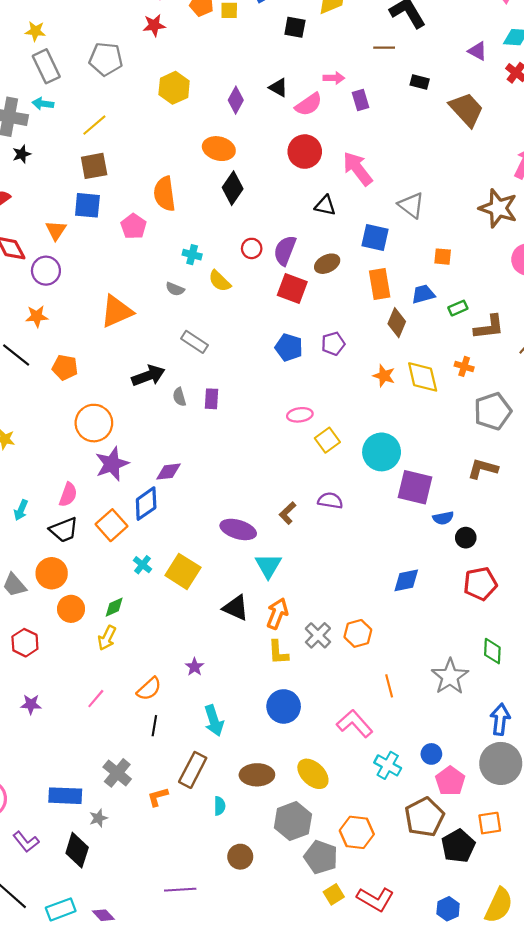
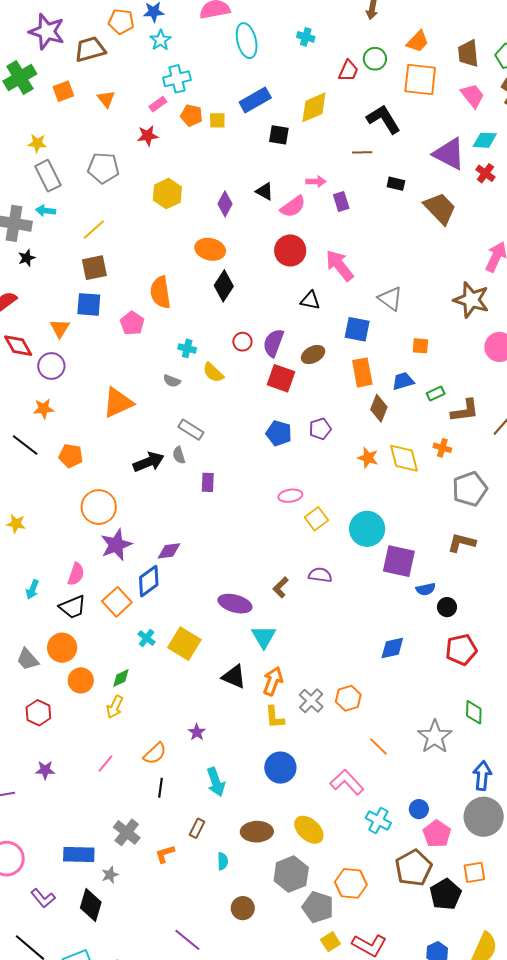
purple triangle: (477, 51) -> (449, 154), size x1.8
gray semicircle: (179, 397) -> (179, 455), moved
orange line: (389, 686) -> (378, 746), turned -30
brown rectangle: (193, 770) -> (197, 828), size x0.6
purple line: (180, 890) -> (187, 940), turned 44

